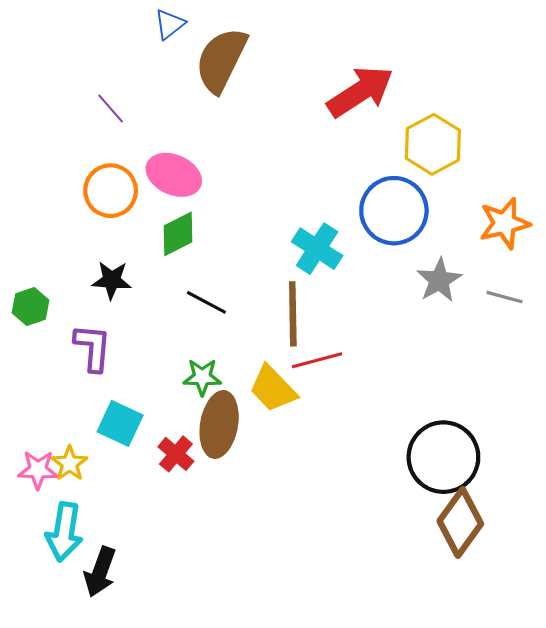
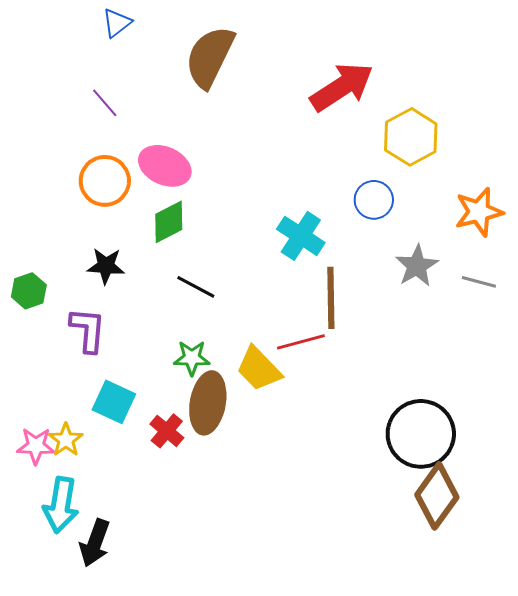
blue triangle: (170, 24) -> (117, 23), moved
blue circle: (394, 211) -> (374, 200), size x0.6
brown line: (293, 314) -> (331, 298), moved

